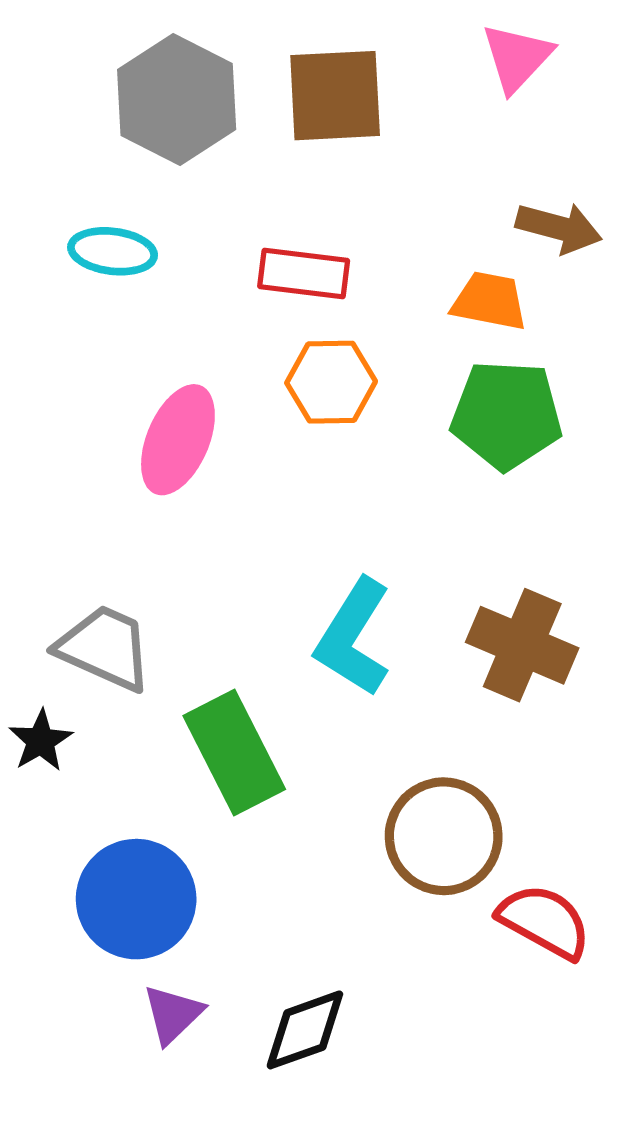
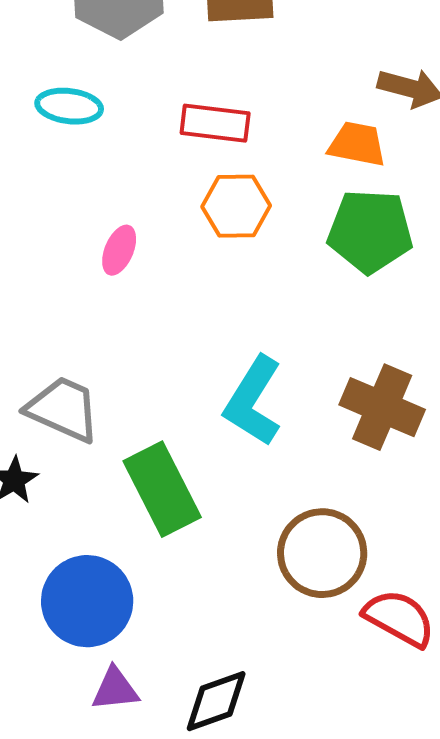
pink ellipse: (178, 440) -> (119, 250), size x0.6
purple triangle: (173, 1014) -> (115, 689), turned 38

